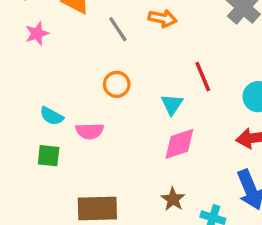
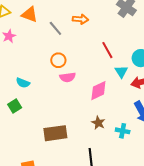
cyan triangle: (172, 104) -> (121, 72), moved
pink semicircle: (90, 131) -> (68, 77), moved
green square: (49, 156) -> (15, 106), moved, turned -32

